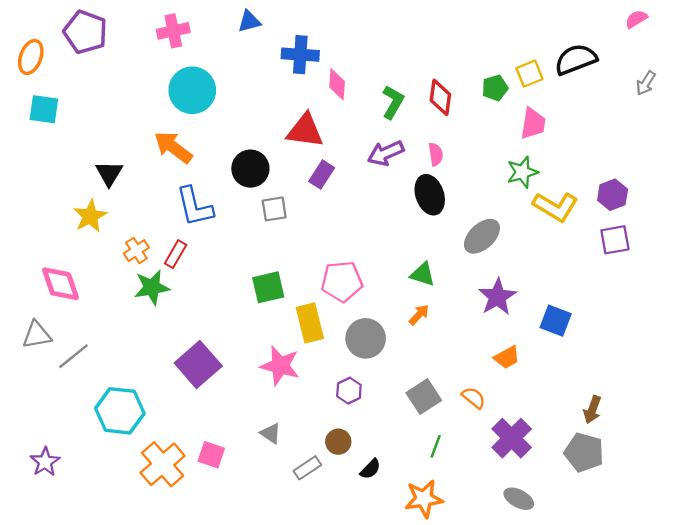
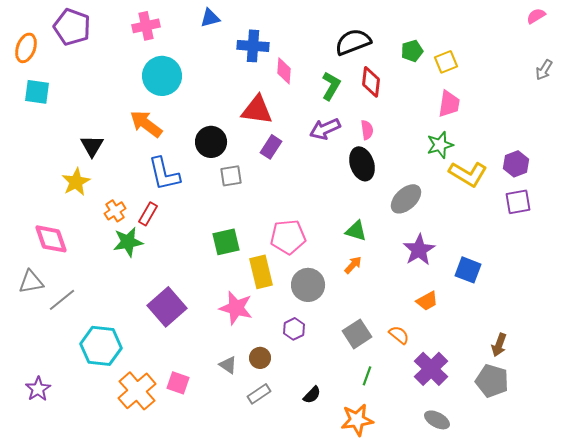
black semicircle: (576, 59) -> (353, 42), moved
green pentagon: (495, 88) -> (412, 51), moved
brown circle: (338, 442) -> (260, 358), moved

